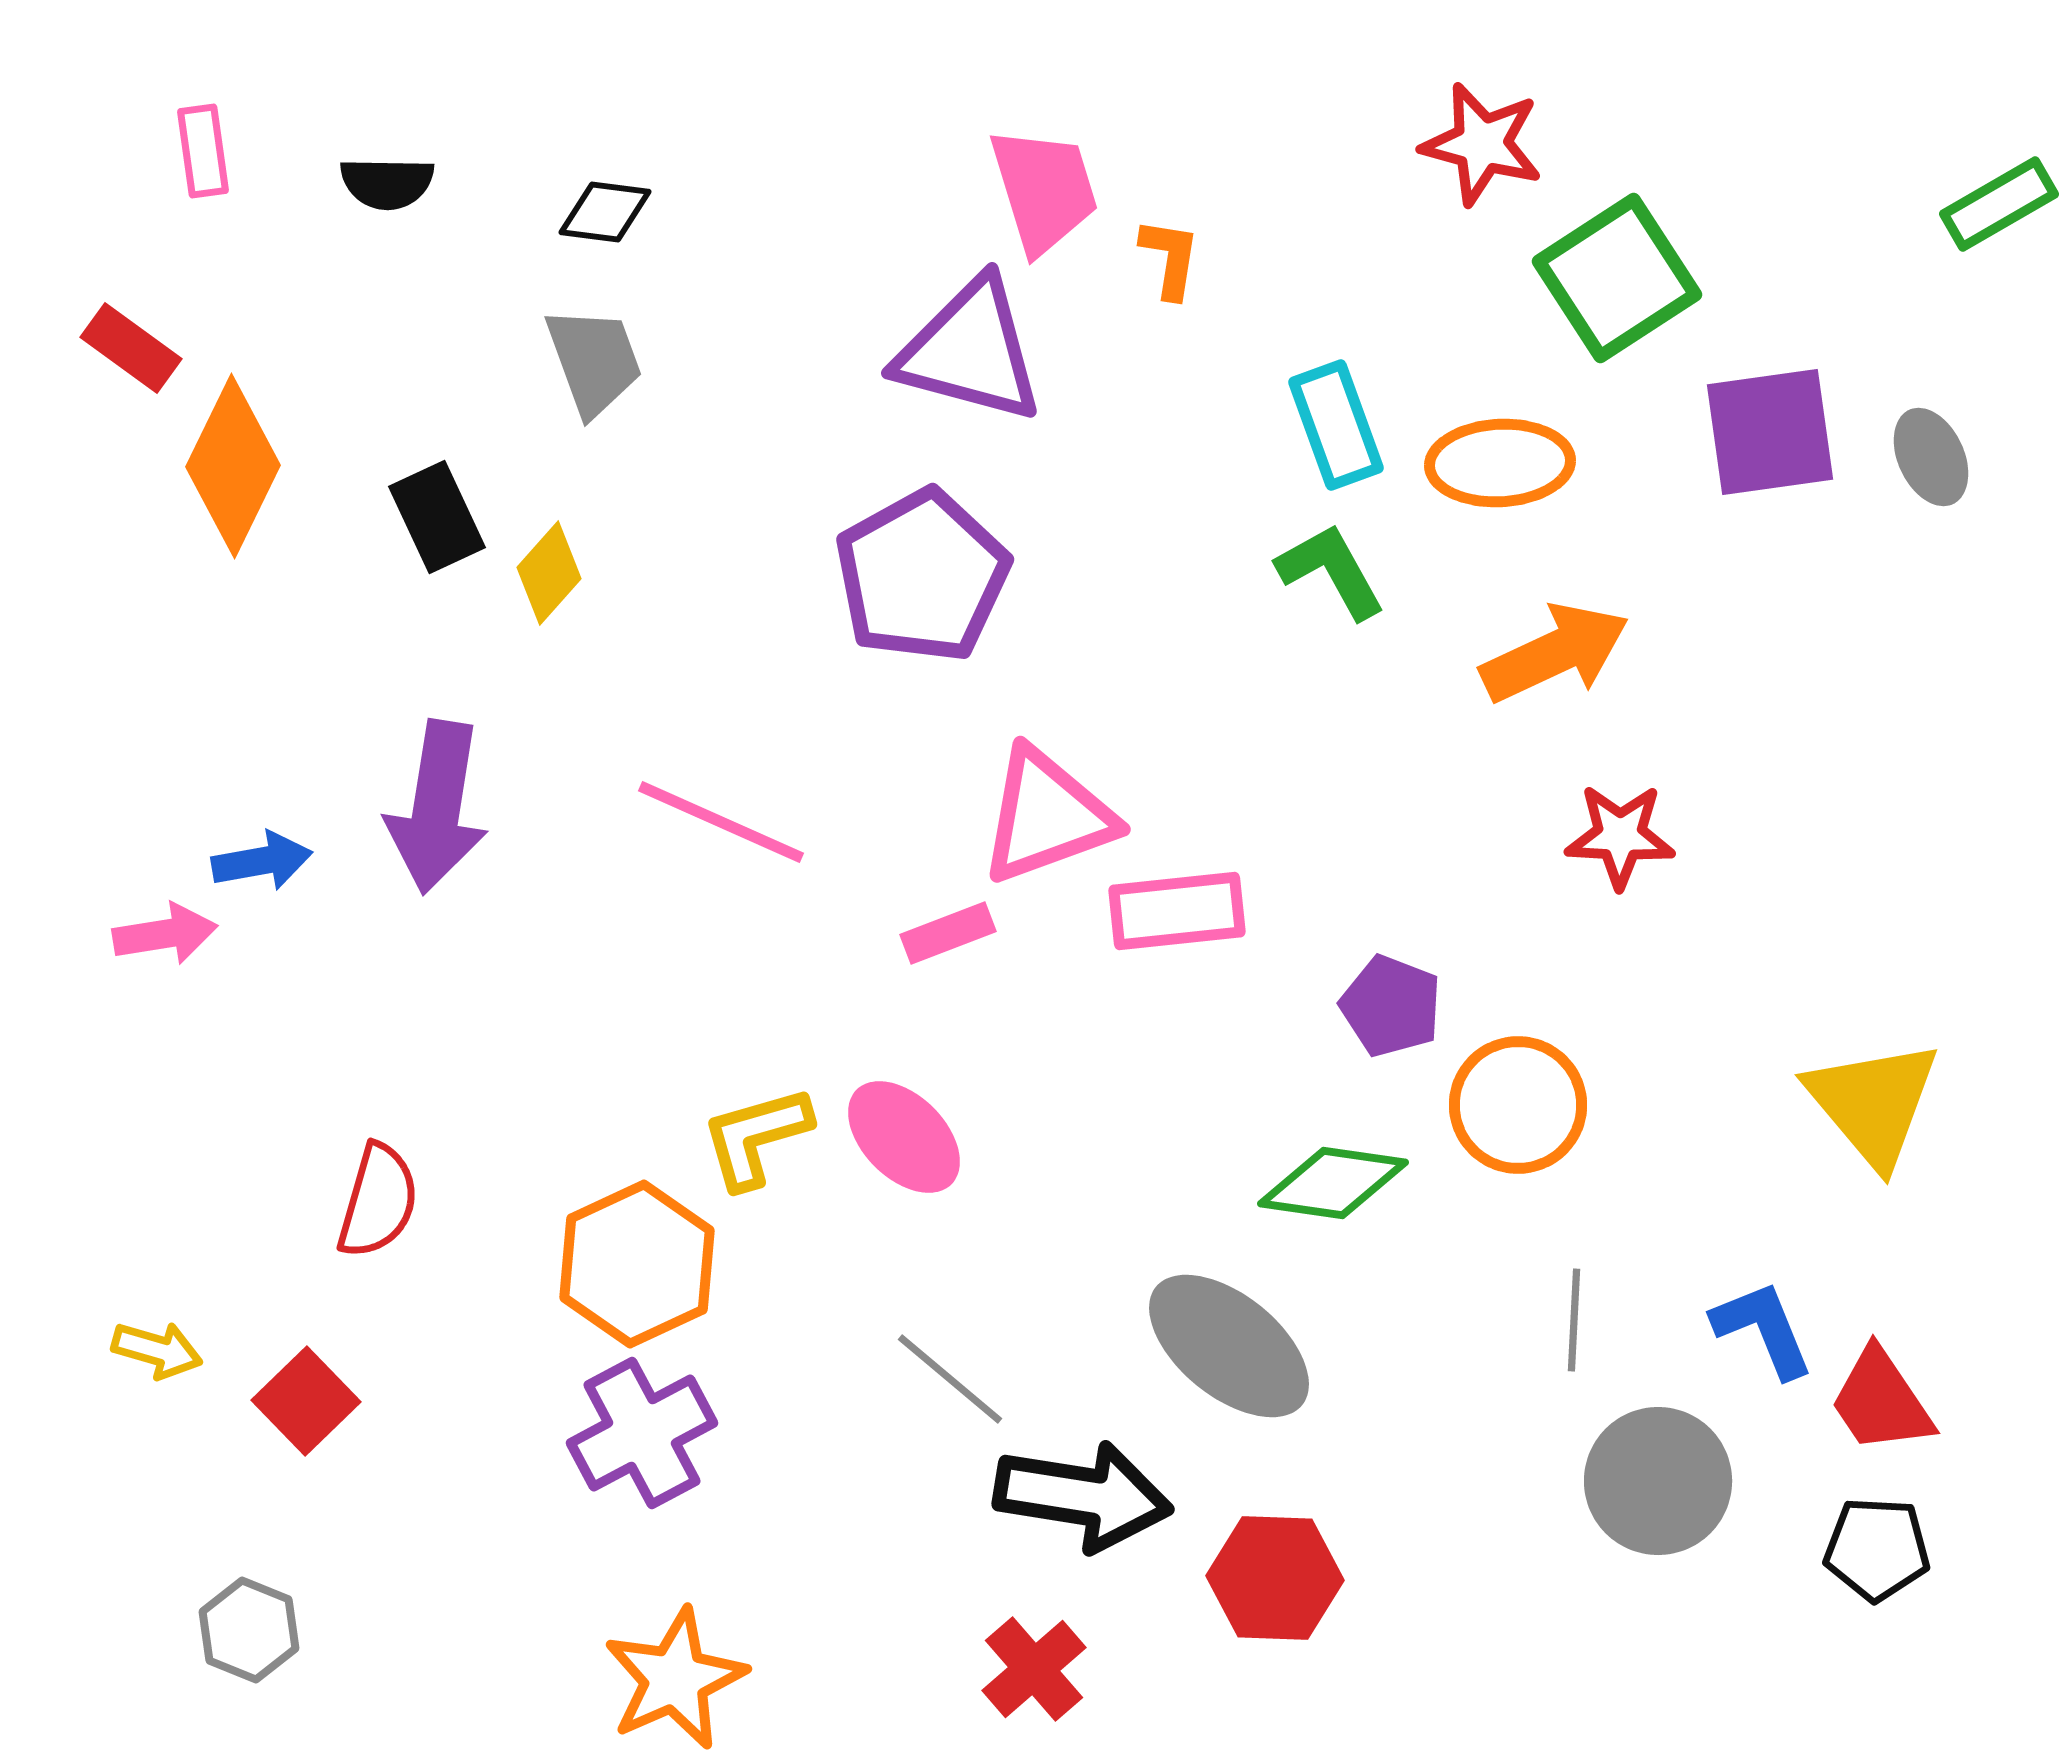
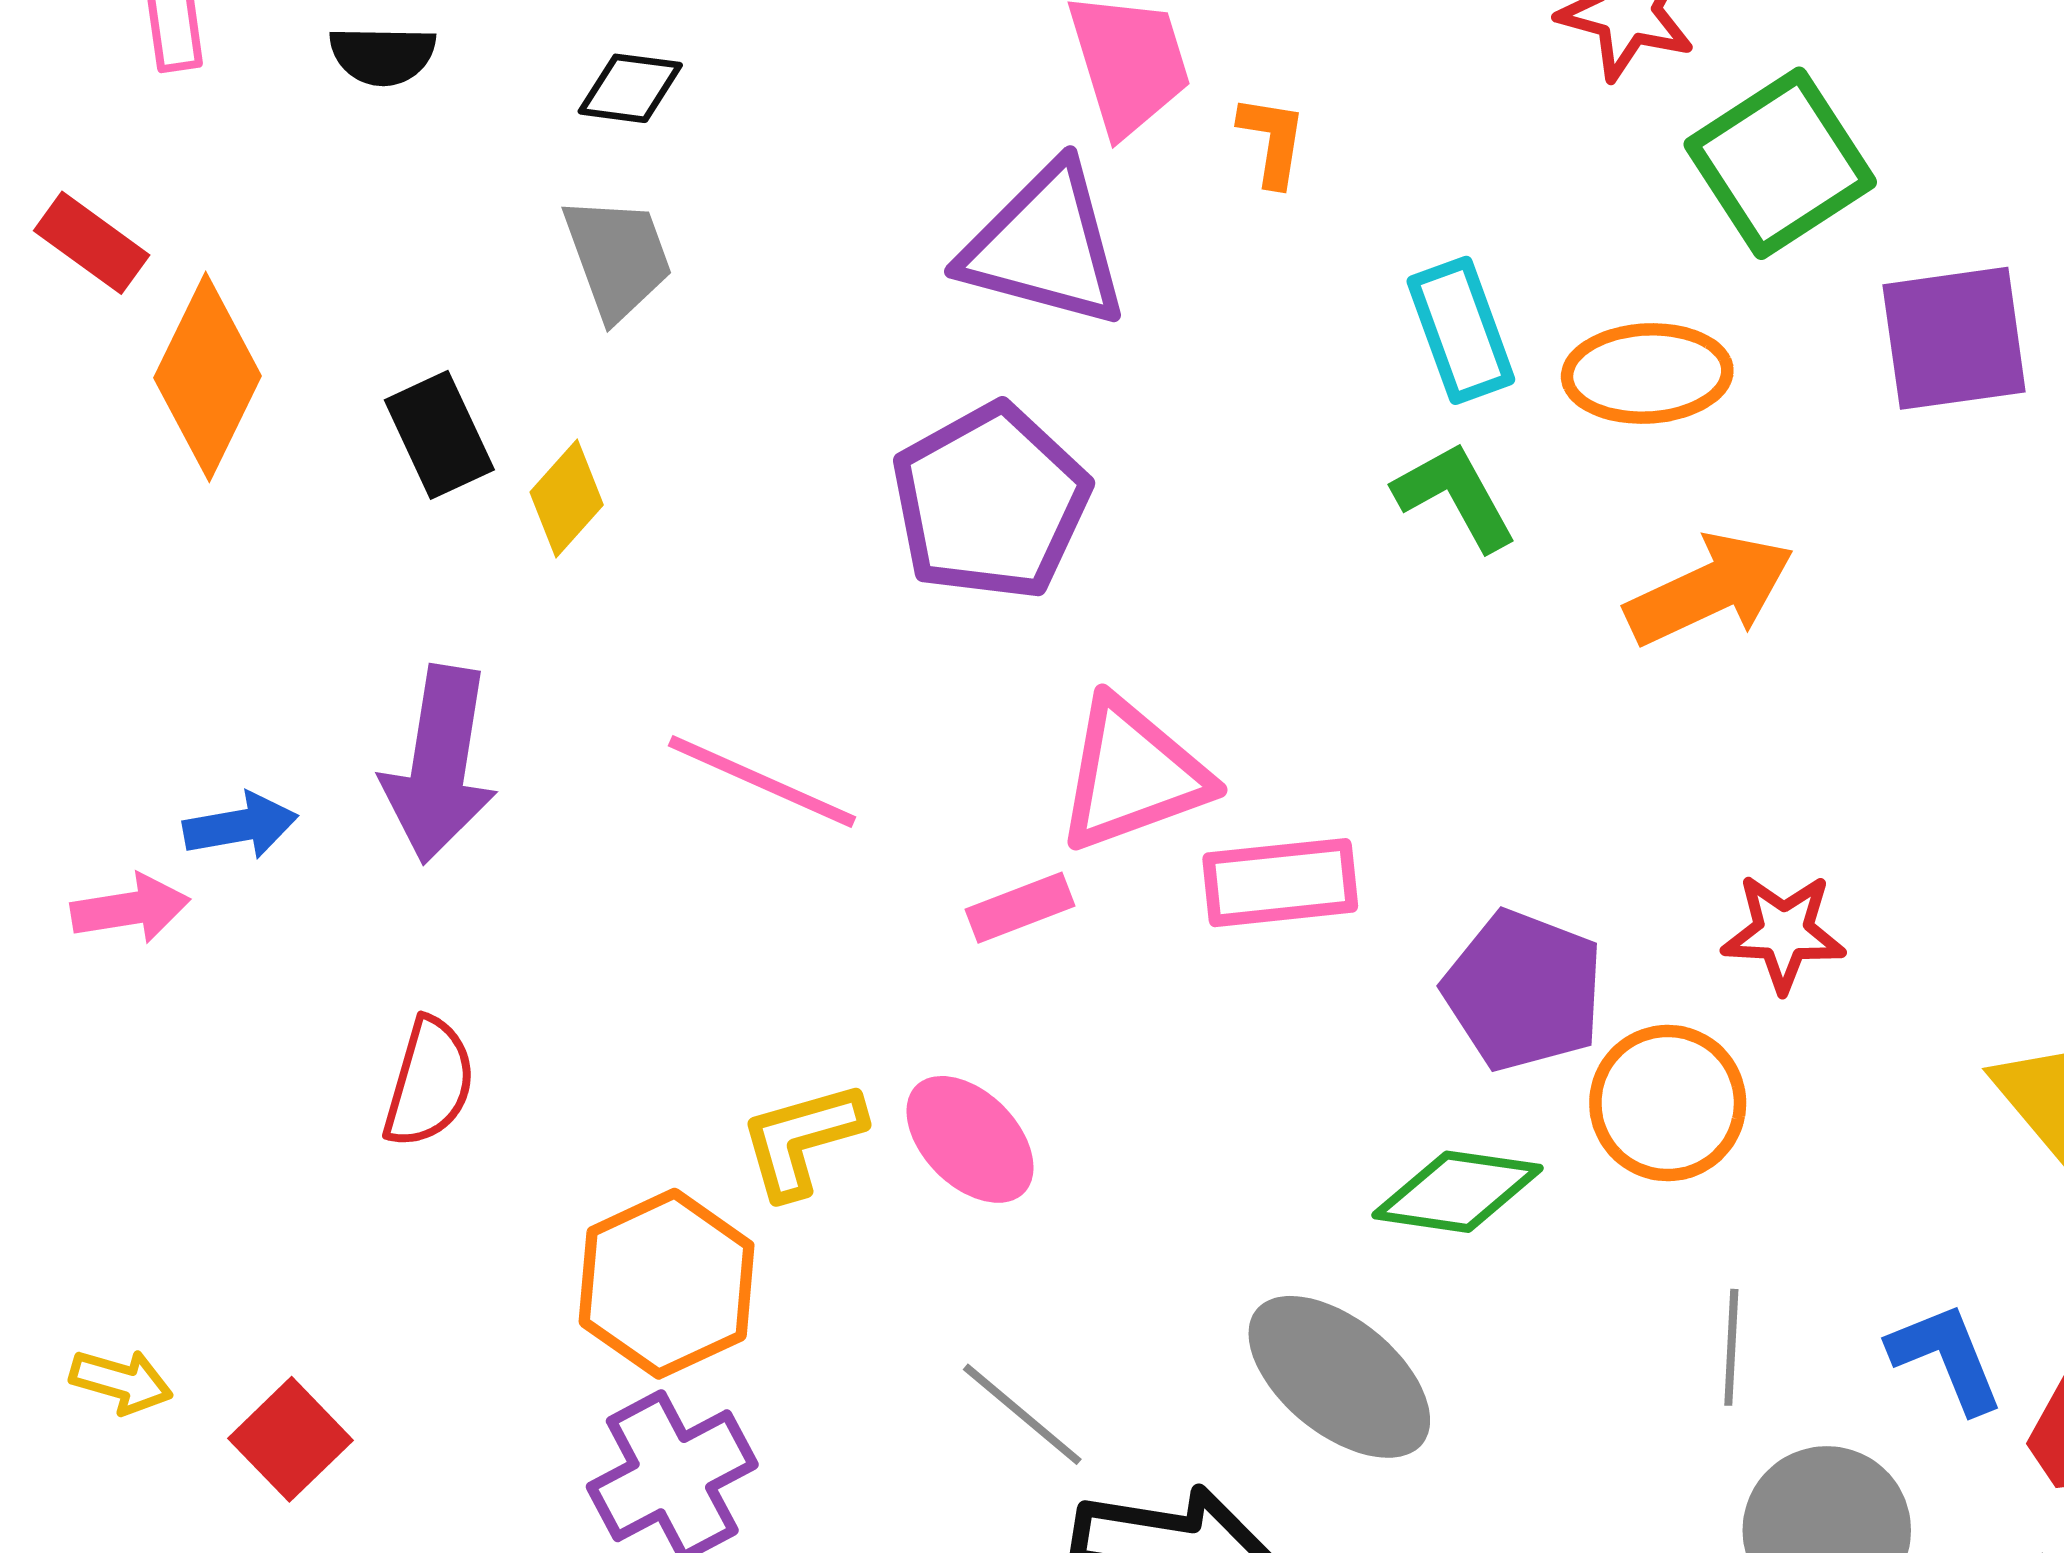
red star: (1620, 836) -> (1784, 933), moved
purple pentagon: (1391, 1006) -> (1523, 991), size x1.4
red semicircle: (378, 1201) -> (429, 1083), moved

